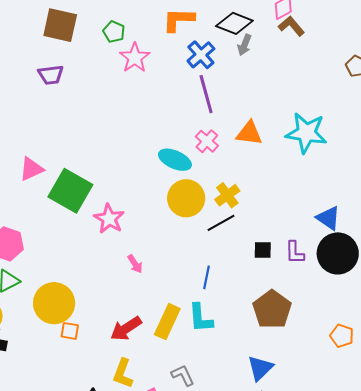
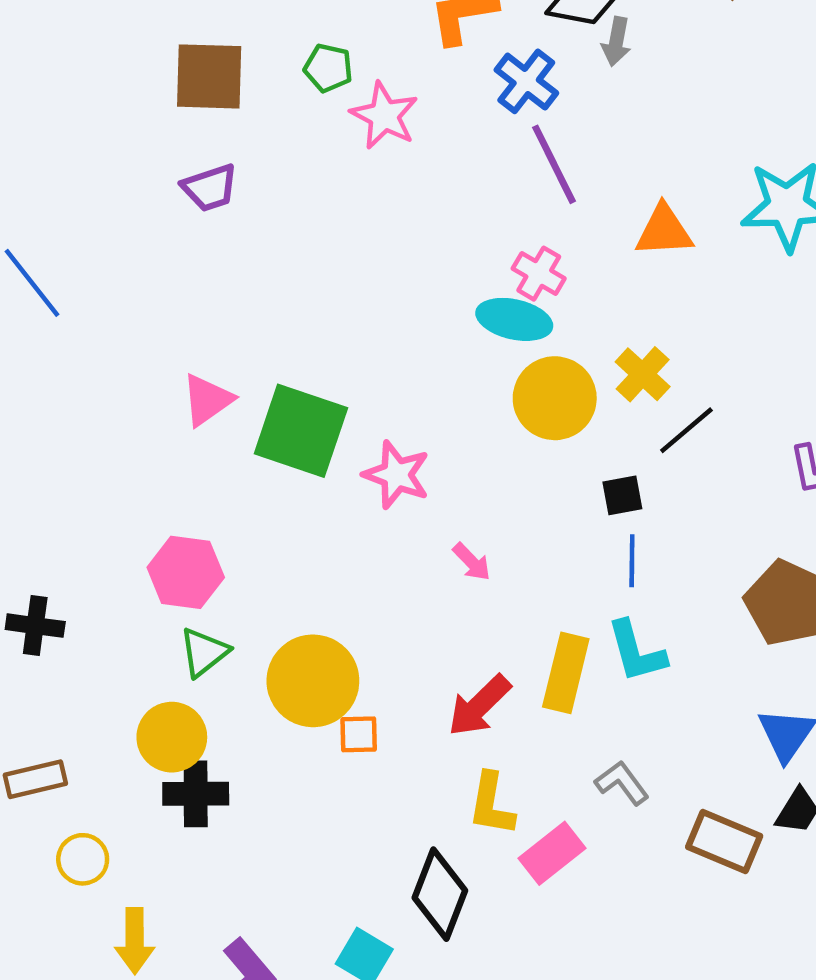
pink cross: (207, 141) -> (539, 274), moved
black line: (221, 223) -> (686, 430), moved
black square: (263, 250) -> (622, 495), moved

